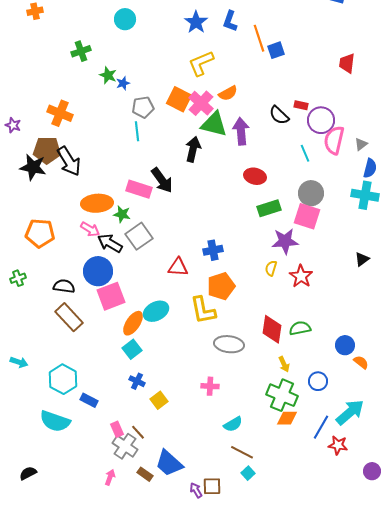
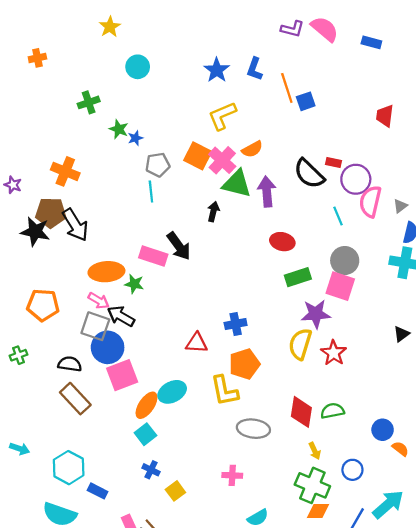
black semicircle: (279, 115) -> (309, 174), size x1.4
black arrow: (193, 149) -> (213, 212), size x0.7
gray square: (139, 236) -> (95, 326), moved, turned -36
yellow semicircle: (271, 268) -> (300, 344), size x1.8

